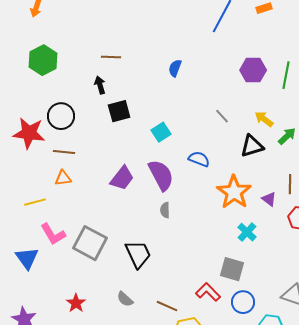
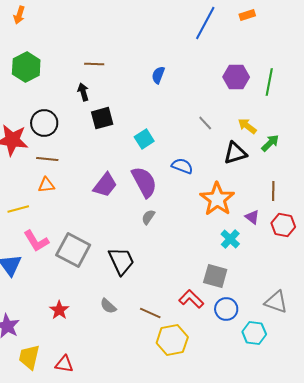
purple triangle: (269, 199) -> (252, 217), moved
gray semicircle: (165, 210) -> (148, 217), turned 35

